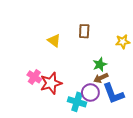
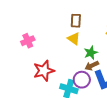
yellow triangle: (54, 41) -> (74, 39), moved
pink cross: (34, 77) -> (28, 41), moved, turned 32

